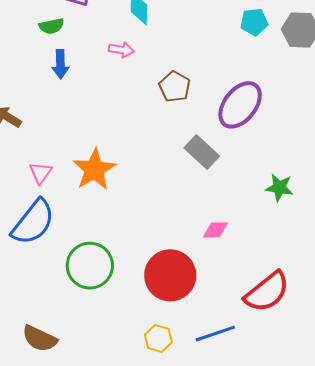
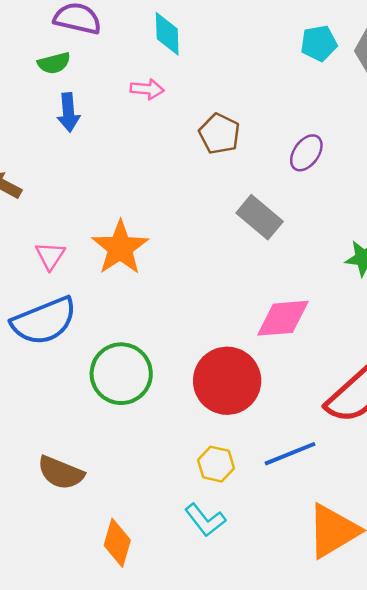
purple ellipse: (240, 105) -> (306, 153), size x0.6
blue semicircle: (33, 222) -> (44, 321), turned 33
pink diamond: (215, 230) -> (283, 318), size x1.6

